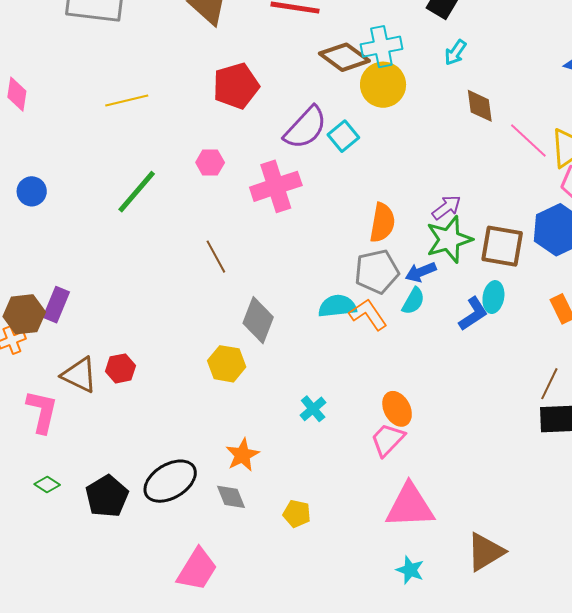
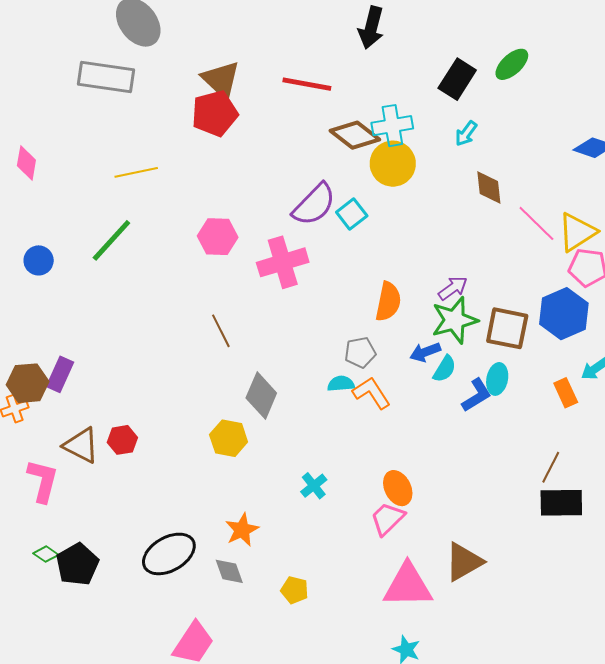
red pentagon: (236, 86) -> (215, 113), moved
pink hexagon: (210, 163) -> (218, 237), size x1.4
green line: (137, 192) -> (111, 240), moved
gray pentagon: (377, 272) -> (360, 352), moved, size x0.7
cyan semicircle: (413, 301) -> (445, 369), moved
cyan semicircle: (337, 306) -> (341, 384), size x0.7
black pentagon: (107, 496) -> (77, 564), moved
brown triangle: (485, 552) -> (464, 562), moved

